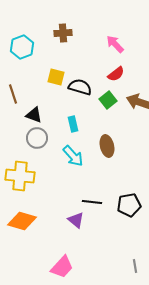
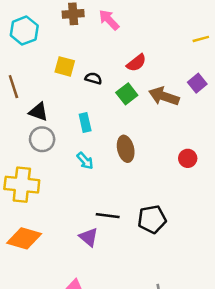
pink arrow: (115, 44) -> (109, 20), moved
black semicircle: (80, 87) -> (93, 78), size x0.6
cyan arrow: (73, 156) -> (85, 161), size x0.7

